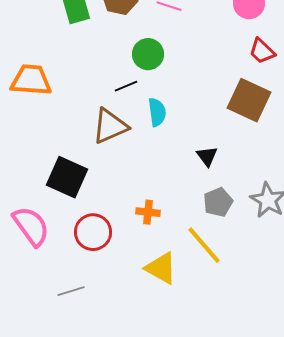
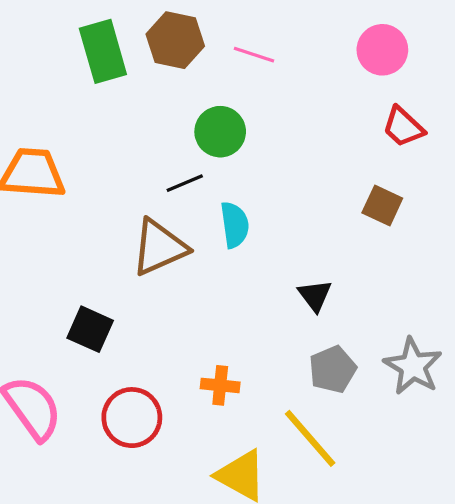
brown square: (249, 100) -> (382, 206), size x0.6
black square: (67, 177) -> (90, 329), size x0.7

